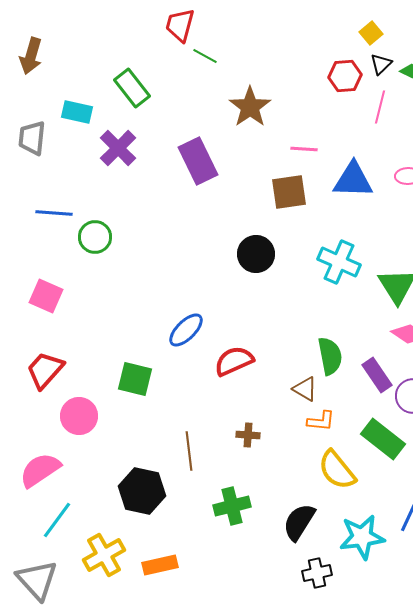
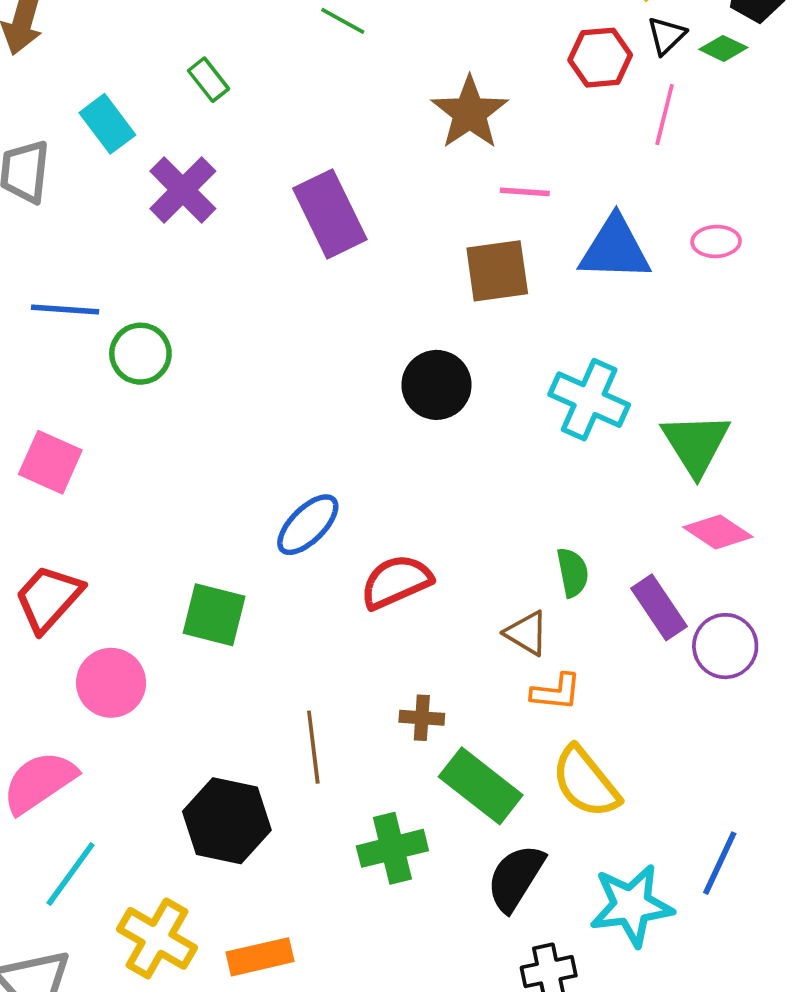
green rectangle: (132, 88) -> (209, 80), size x0.6
brown star: (250, 107) -> (470, 113), moved
cyan rectangle: (77, 112) -> (107, 124), turned 40
green semicircle: (330, 356) -> (573, 572), size x0.7
green rectangle: (383, 439) -> (481, 786), moved
yellow cross: (104, 555) -> (157, 938), turned -30

